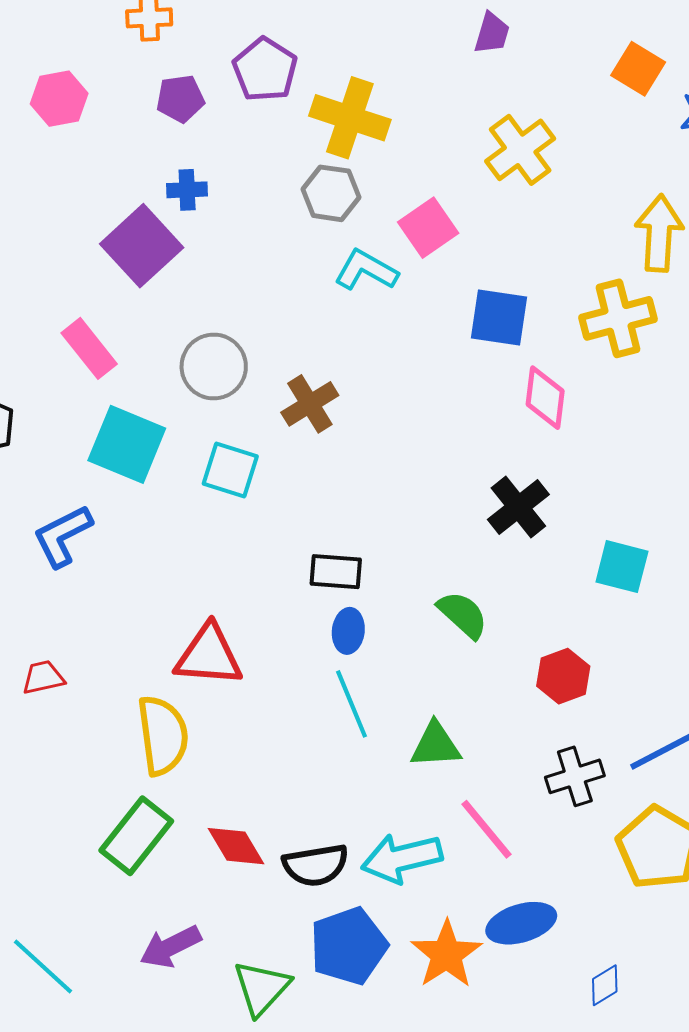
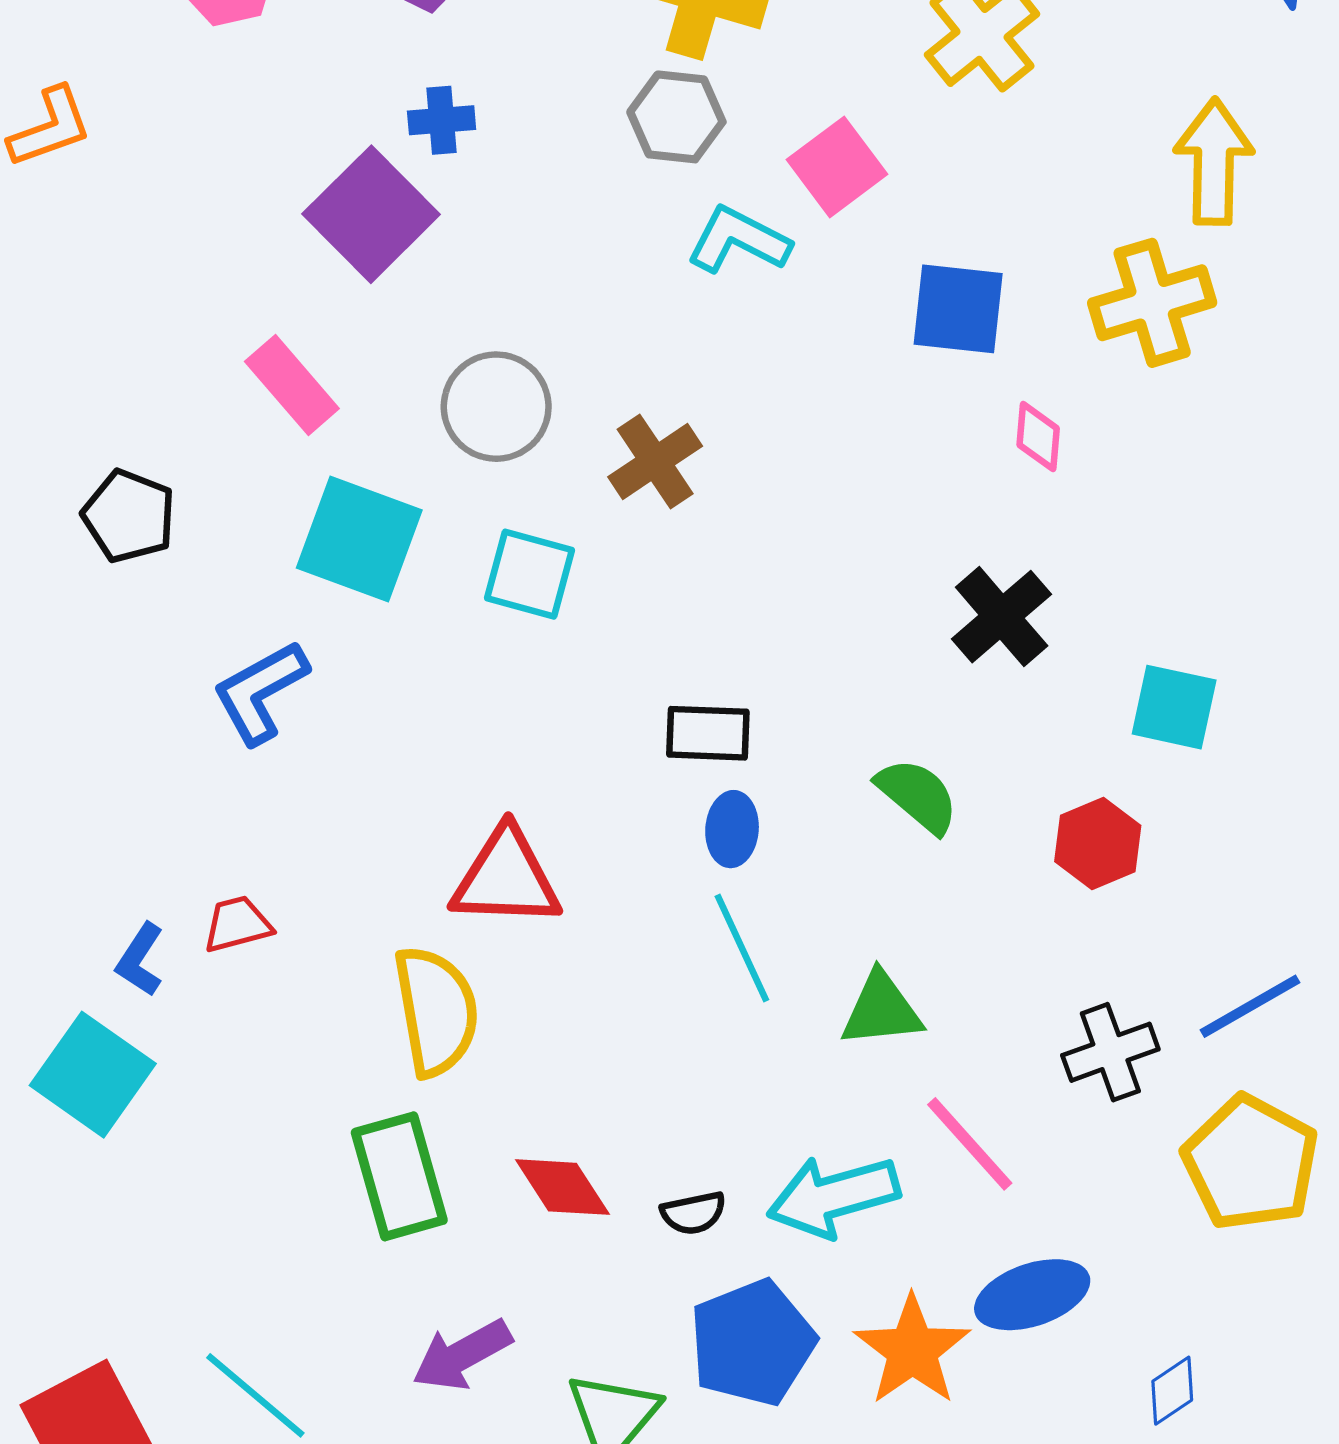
pink diamond: (545, 398) -> (1038, 437), size x0.7
red hexagon: (563, 676) -> (1098, 844), moved
green rectangle: (136, 836) -> (399, 1176), turned -52
black semicircle: (316, 865) -> (693, 1213), size x0.6

